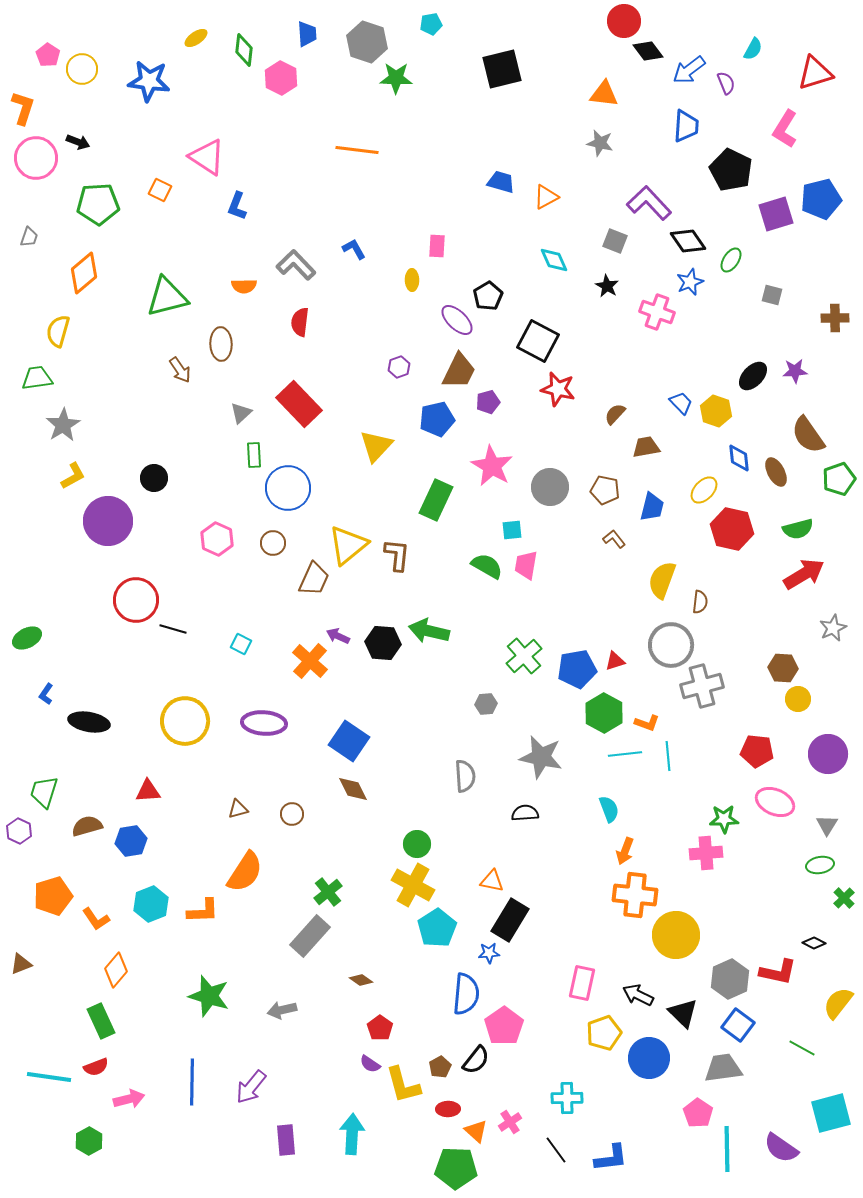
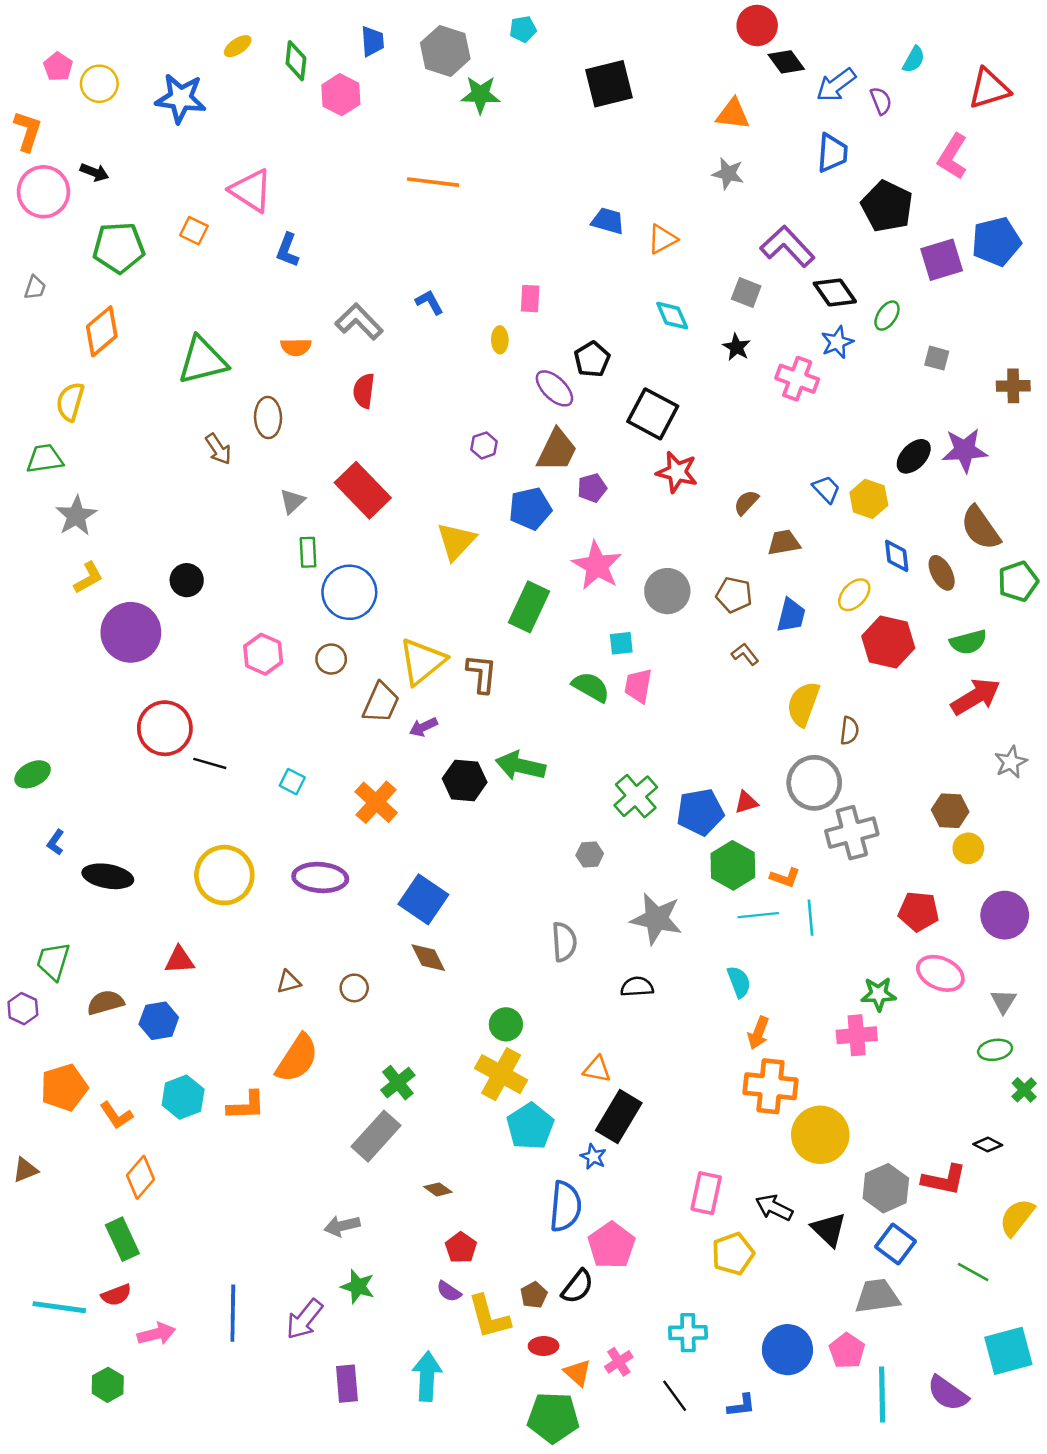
purple star: (795, 371) -> (965, 450), size x1.5
purple arrow: (338, 636) -> (423, 727), moved, turned -50
blue star: (489, 953) -> (593, 1157), turned 30
green star: (209, 996) -> (358, 1287), moved, size x0.7
blue circle: (649, 1058) -> (787, 1350), moved
blue L-shape: (611, 1158) -> (741, 1405), size x0.7

